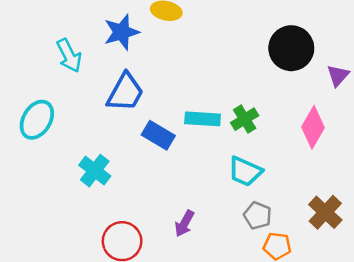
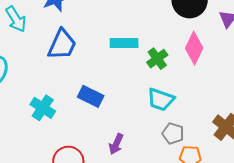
cyan rectangle: (203, 119) -> (124, 43), moved
pink diamond: (313, 127) -> (194, 48), moved
blue rectangle: (158, 135) -> (91, 96), moved

